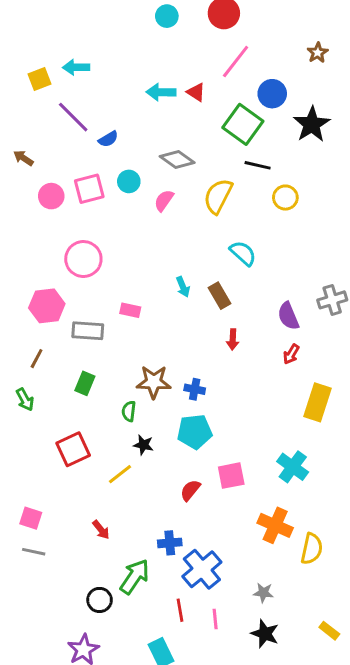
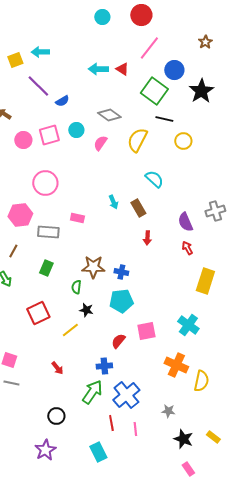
red arrow: (291, 354) -> (187, 248), turned 120
blue cross: (170, 543) -> (104, 366), moved
green arrow: (135, 577) -> (92, 392), moved
black star: (265, 634) -> (183, 439), moved

